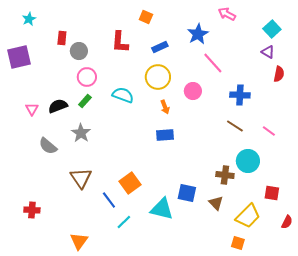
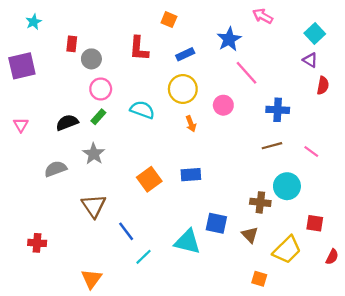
pink triangle: (32, 109) -> (21, 125), moved
brown line: (235, 126) -> (272, 146), turned -48
blue rectangle: (165, 135) -> (191, 175), moved
gray semicircle: (48, 146) -> (56, 169), turned 120
orange square: (130, 183) -> (149, 179), moved
orange square: (238, 243) -> (259, 279), moved

